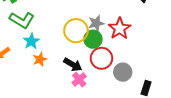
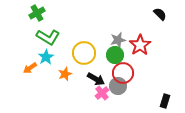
yellow circle: (76, 31) -> (84, 53), moved
cyan star: (31, 41) -> (46, 57), moved
gray circle: (123, 72) -> (118, 86), moved

